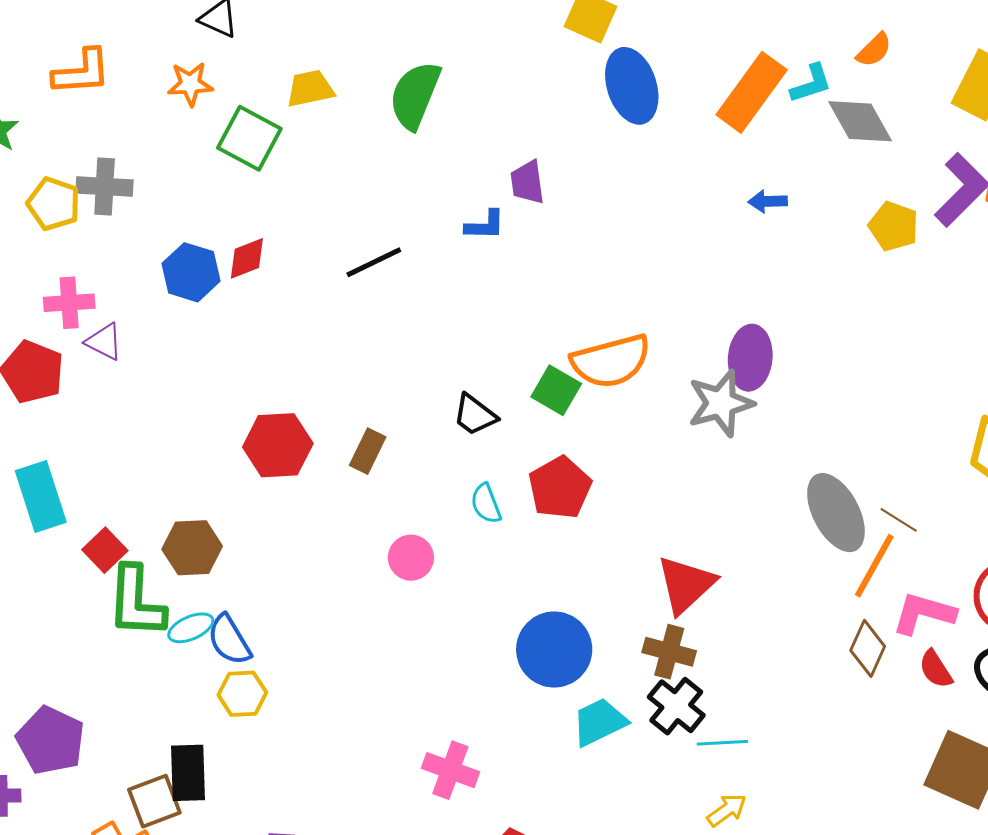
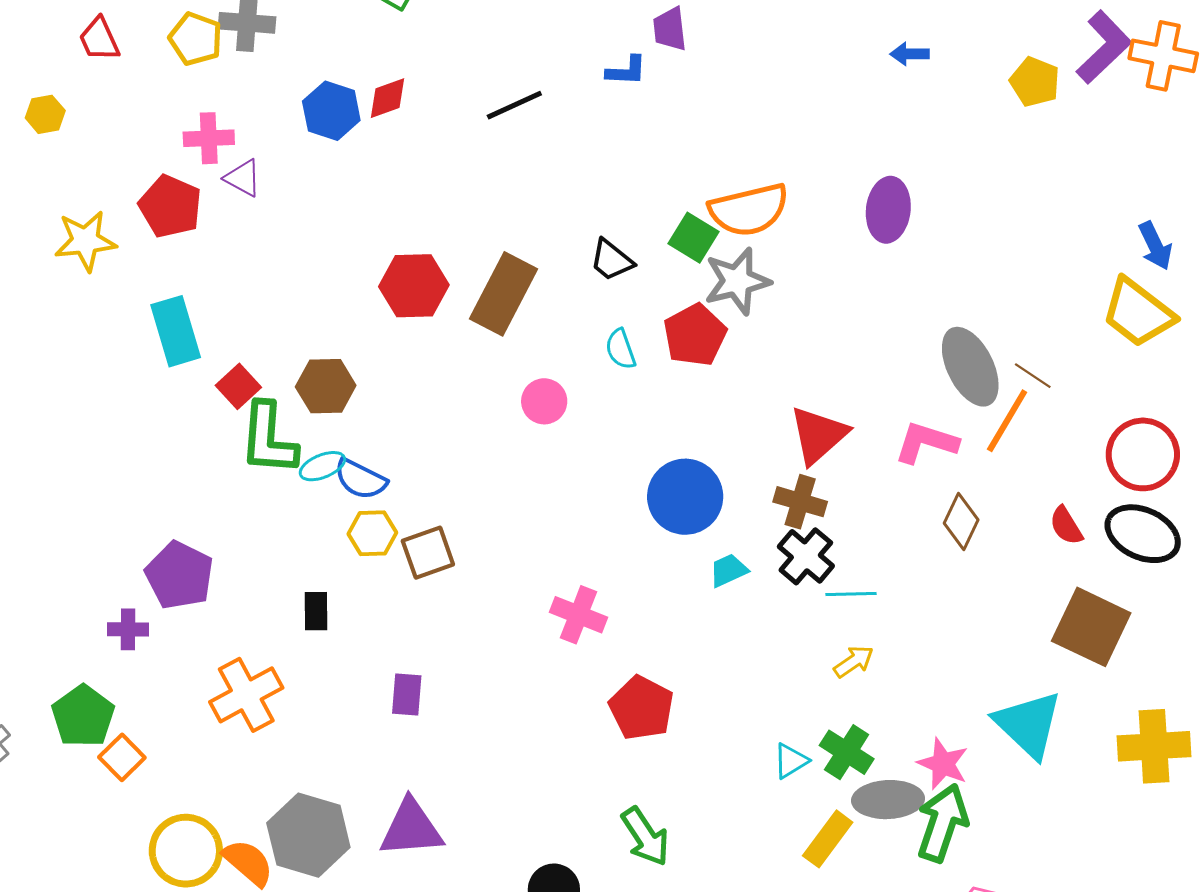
gray star: (721, 403) -> (737, 281), moved
brown rectangle: (368, 451) -> (504, 294), size x1.8
pink L-shape: (924, 613) -> (926, 442), moved
blue semicircle: (229, 640) -> (361, 479), turned -34
brown diamond: (868, 648) -> (961, 521), moved
cyan trapezoid: (599, 722) -> (729, 570), size x0.7
black rectangle: (188, 773) -> (316, 611), size x0.7
brown square: (154, 801) -> (428, 553), moved

